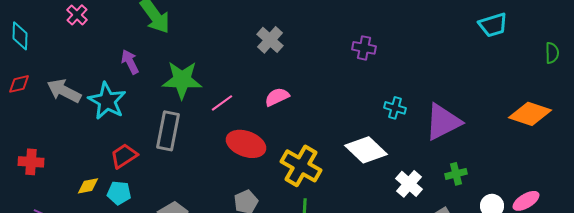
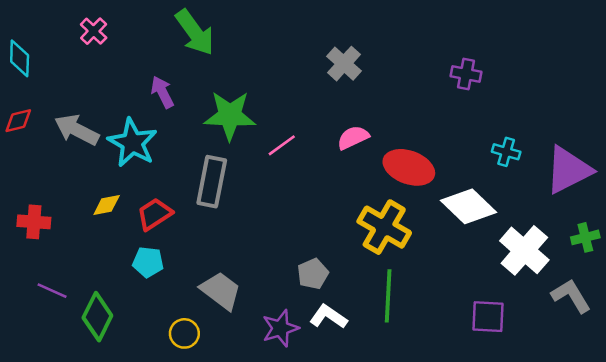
red ellipse: (246, 144) -> (409, 167), moved
white cross: (409, 184) -> (524, 250), size x1.4
yellow diamond: (88, 186) -> (107, 205), moved

